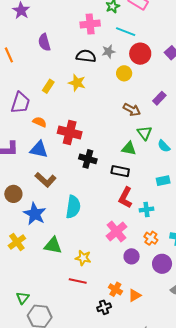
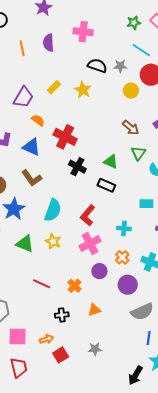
pink cross: (90, 24) -> (83, 32), moved
purple semicircle: (44, 42) -> (48, 43), moved
green triangle: (129, 149) -> (111, 162), moved
red L-shape: (125, 198) -> (88, 215), moved
yellow star: (83, 258) -> (53, 241), moved
orange cross: (115, 289) -> (75, 286), moved

